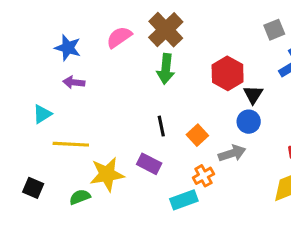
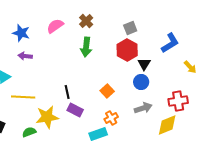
brown cross: (166, 30) -> (86, 21), size x0.6
gray square: (274, 30) -> (130, 28), moved
black line: (161, 126) -> (67, 92), moved
gray arrow: (232, 153) -> (143, 108), moved

